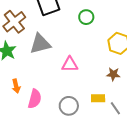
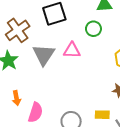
gray triangle: (40, 44) -> (44, 55), turned -45
pink triangle: (70, 64) -> (72, 50), moved

